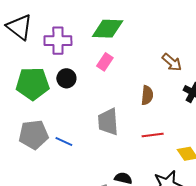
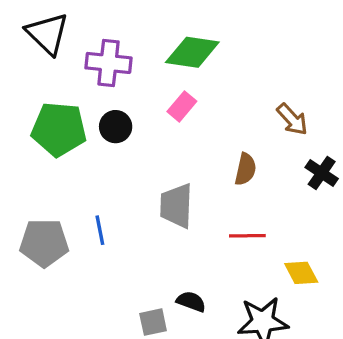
gray pentagon: (34, 135) -> (44, 243), moved
blue line: (64, 141) -> (100, 230), turned 48

